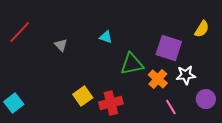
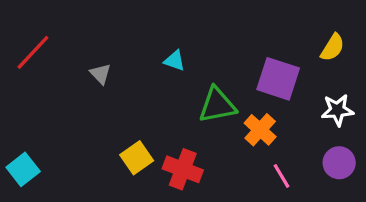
white star: (186, 75) -> (337, 110), moved
red cross: (111, 103) -> (183, 169), turned 35

